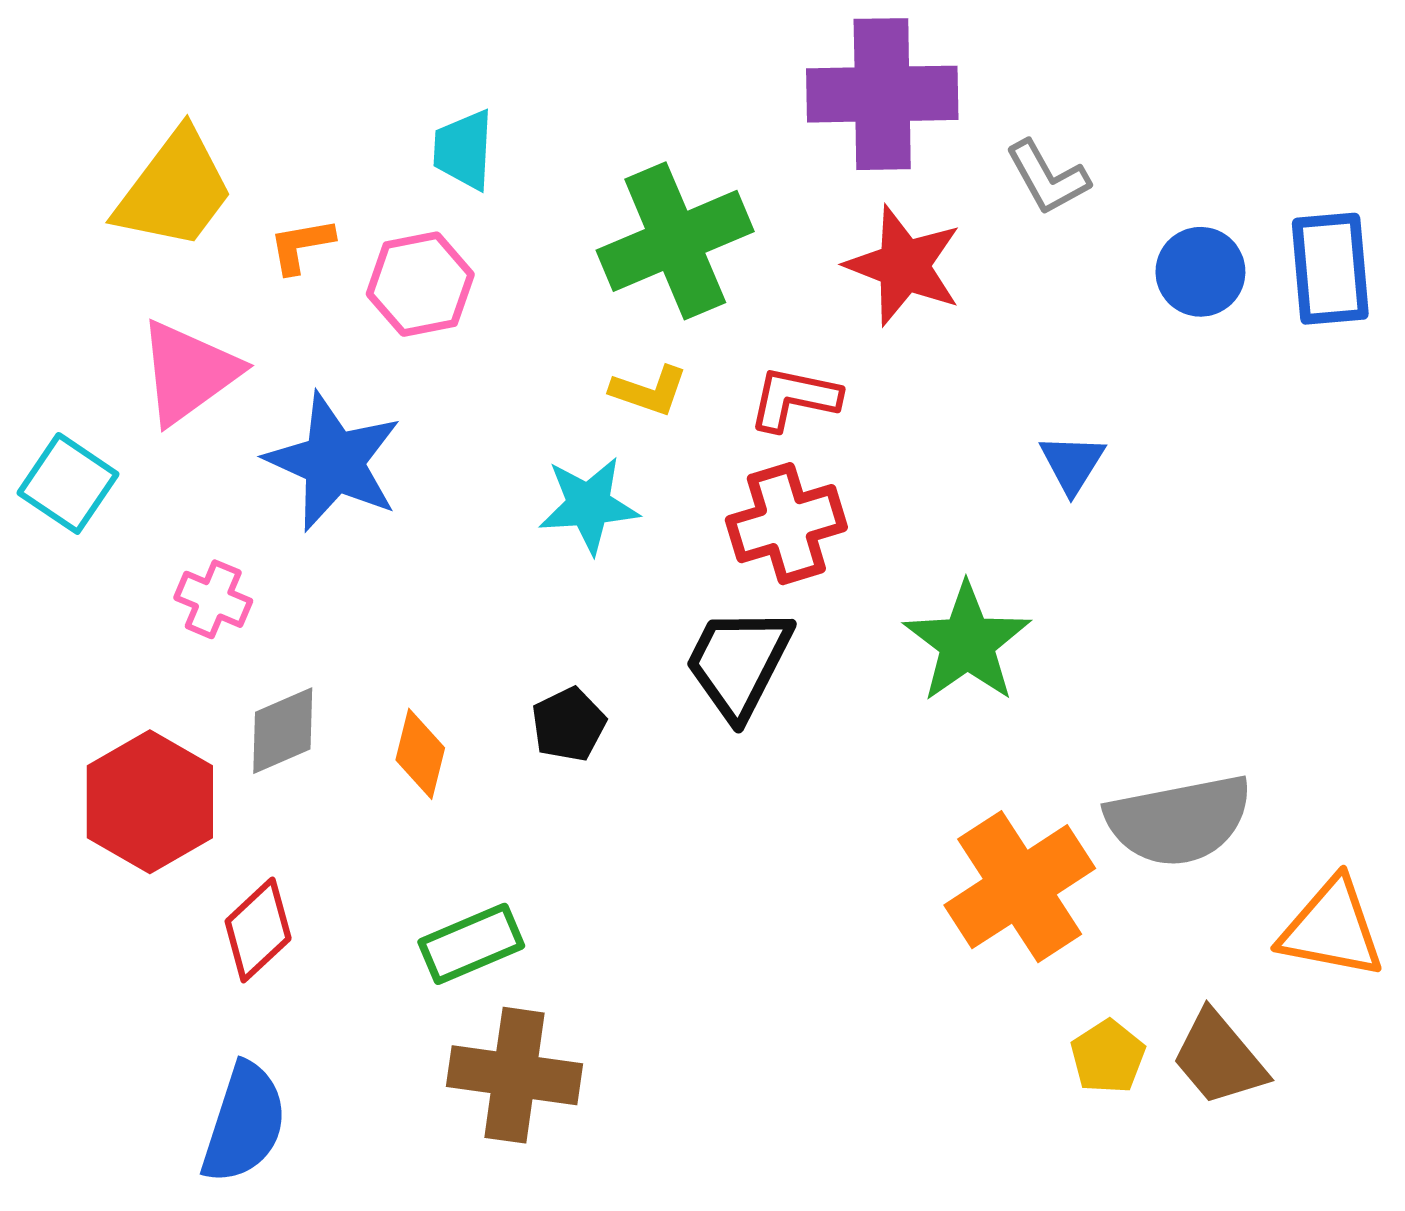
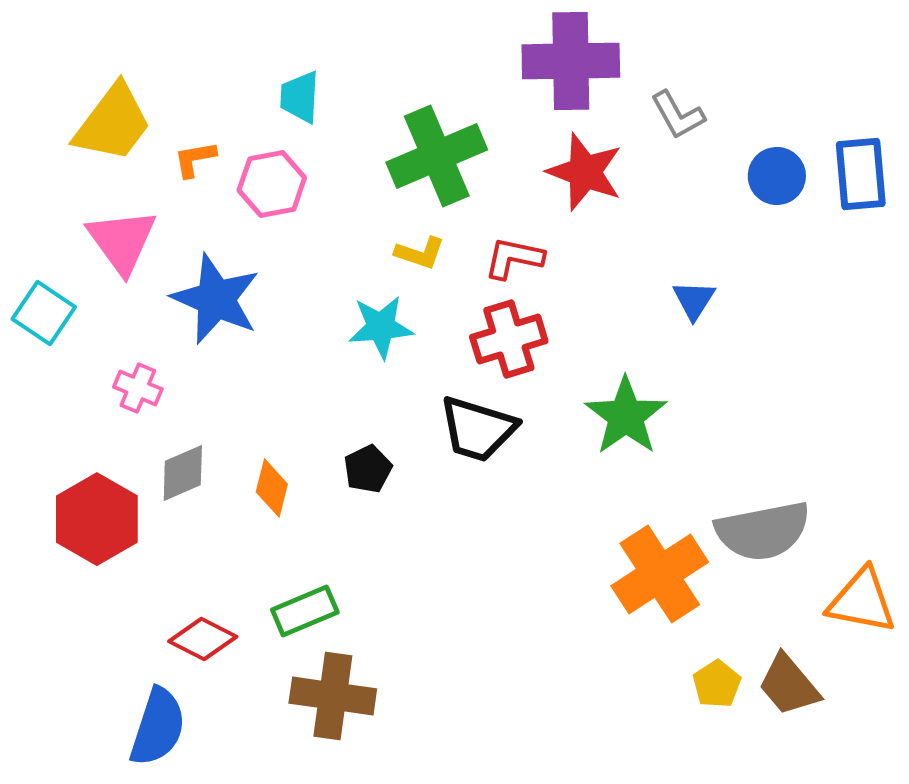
pink triangle: (188, 372) -> (122, 241), turned -30
black trapezoid: (739, 663) -> (478, 429), turned -100
red diamond: (258, 930) -> (203, 639), moved, turned 70

